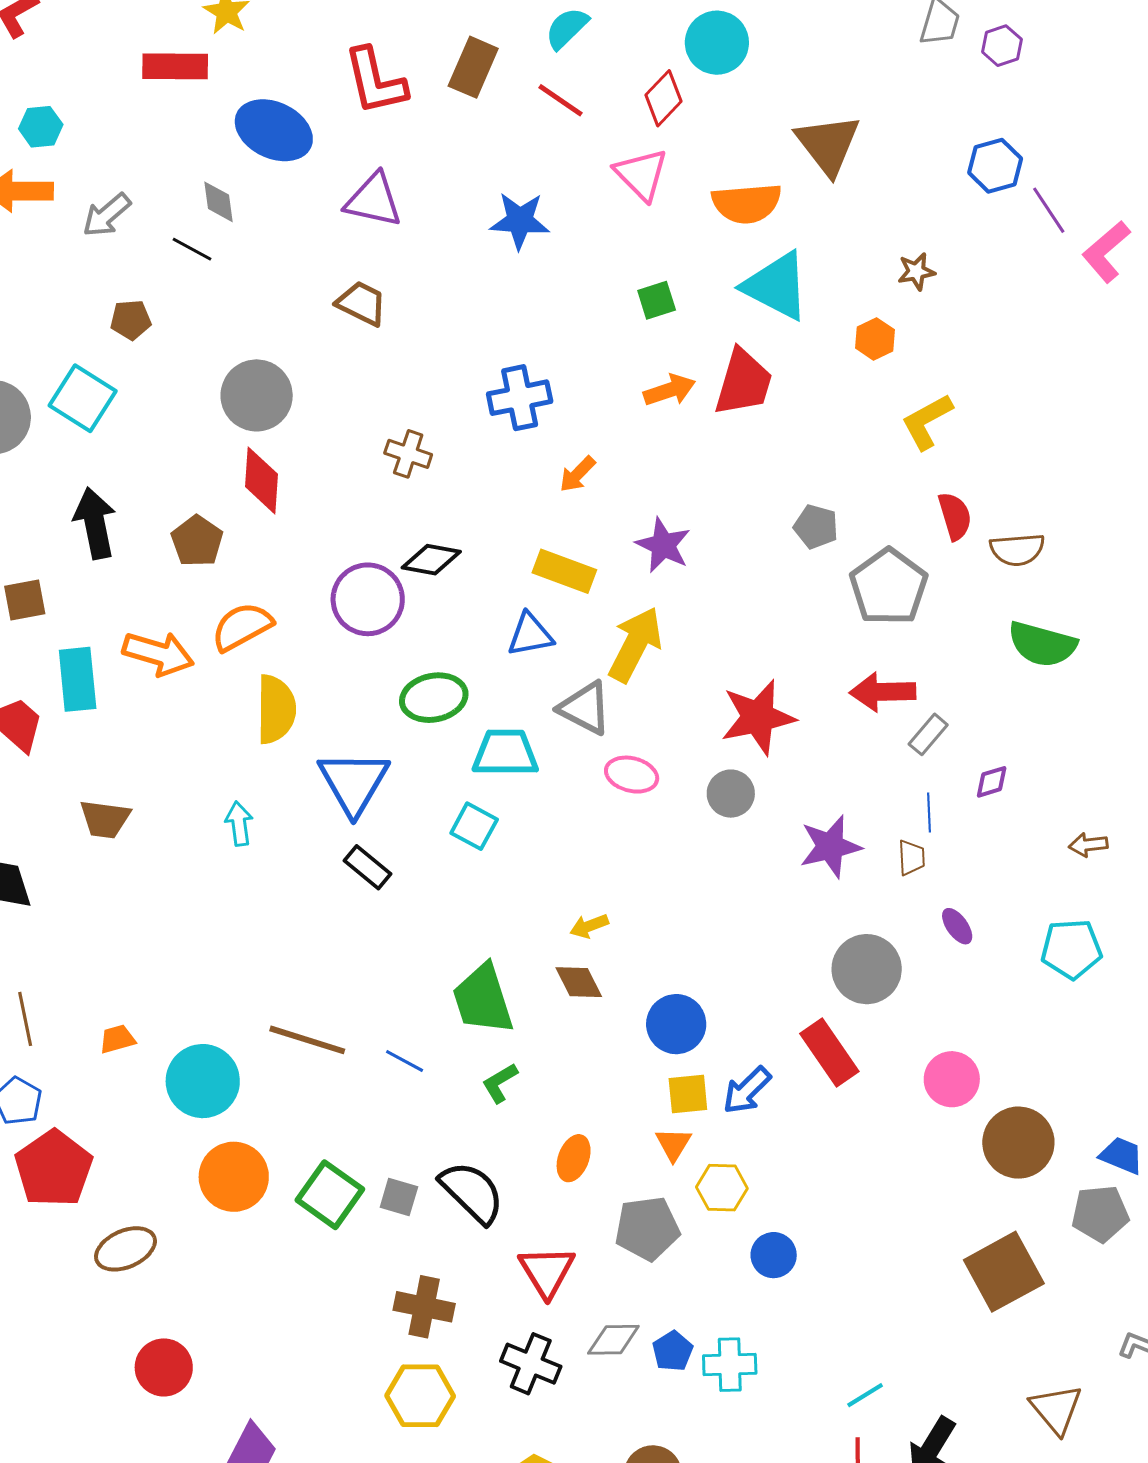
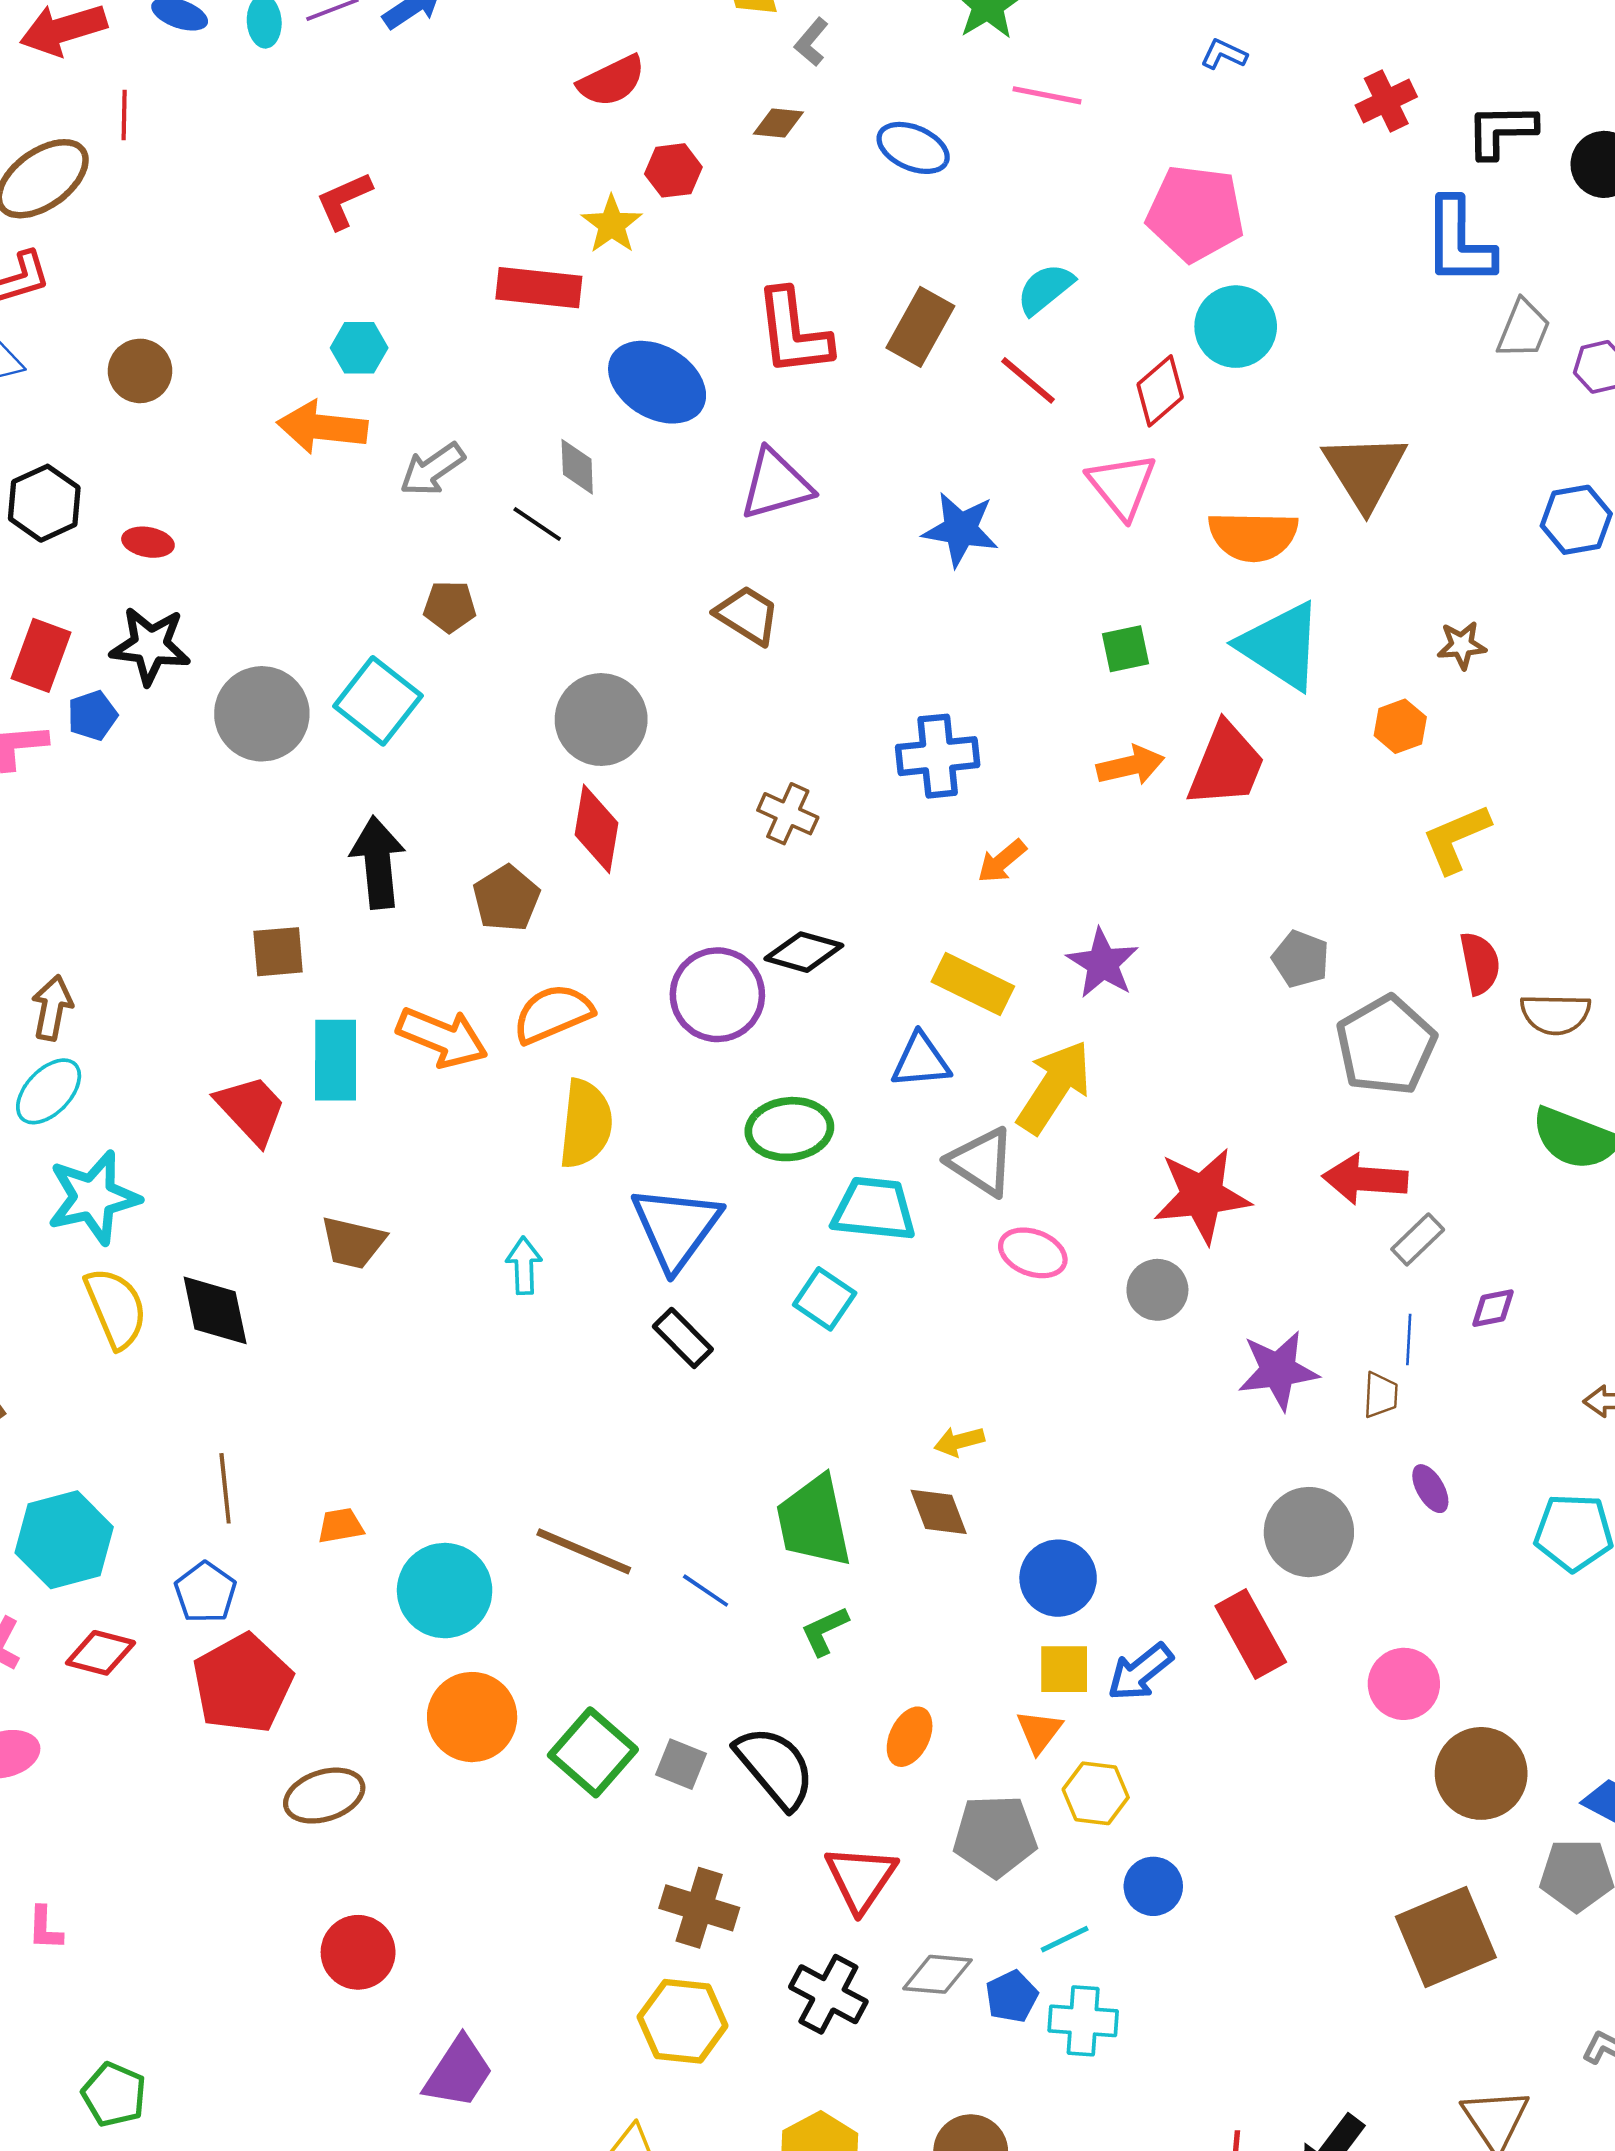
purple triangle: (374, 200) -> (776, 485), turned -34
cyan line: (865, 1395) -> (1065, 1939), moved

